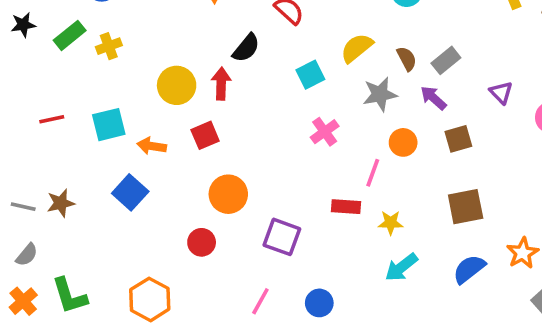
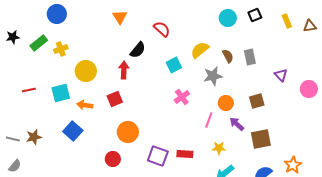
gray rectangle: (446, 60) -> (250, 57), turned -63
yellow circle: (177, 85) -> (86, 71), moved
purple arrow: (433, 98) -> (237, 124), moved
red rectangle: (346, 207) -> (185, 154), moved

